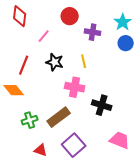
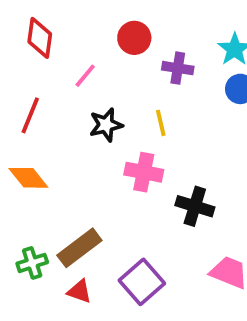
black star: (55, 62) -> (106, 125), turned -30
red line: (24, 65) -> (30, 115), moved
brown rectangle: (59, 117) -> (79, 248), moved
green cross: (30, 120) -> (32, 263), moved

